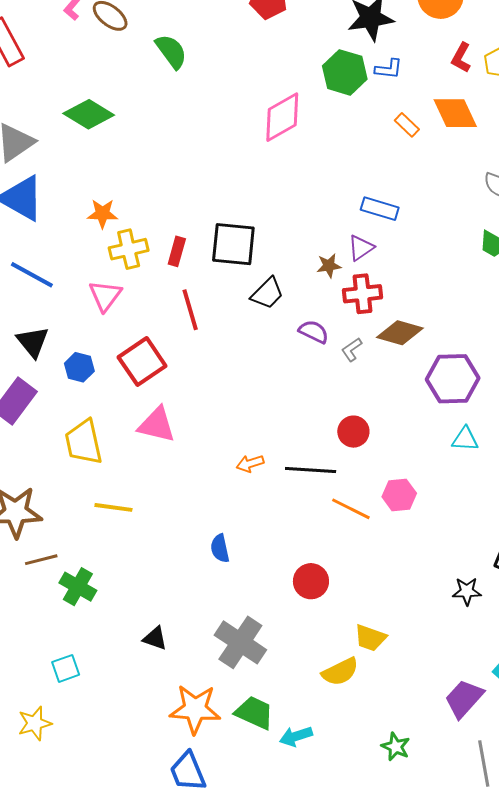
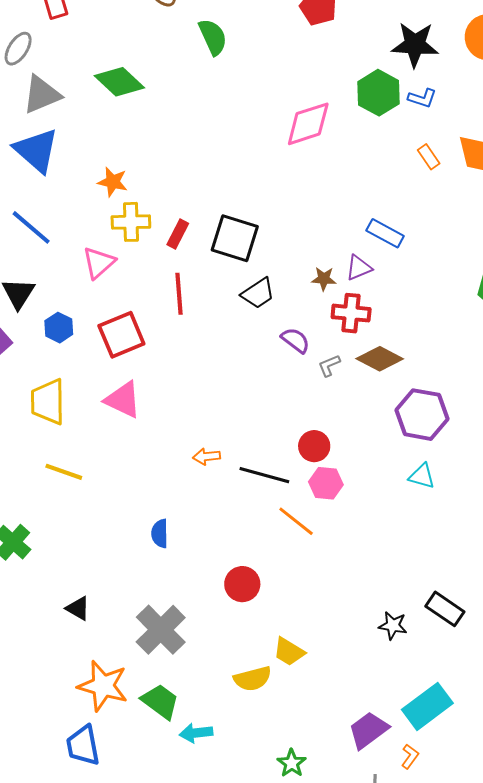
pink hexagon: (399, 495) -> (326, 483), moved

